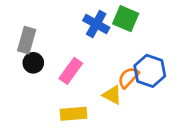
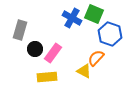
black circle: (33, 63) -> (35, 49), moved
blue hexagon: (150, 71) -> (110, 34), moved
yellow rectangle: (73, 114) -> (47, 77), moved

